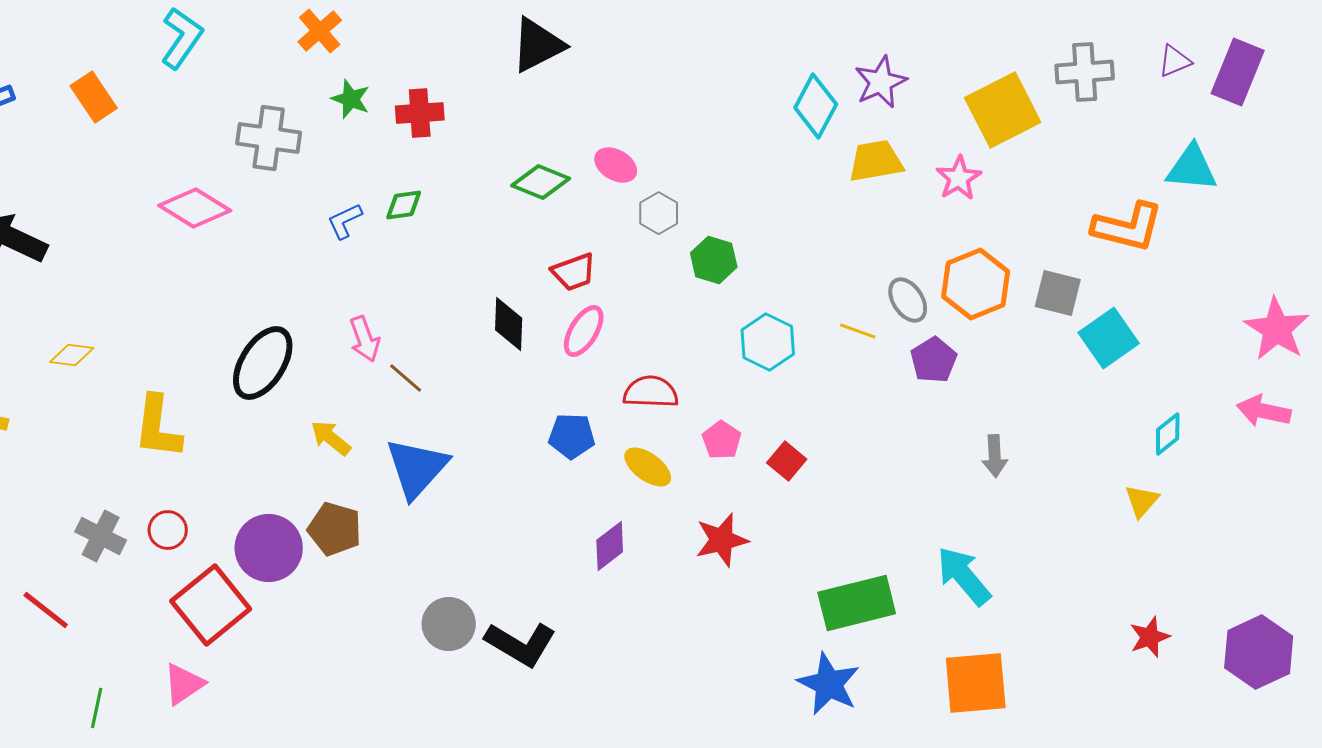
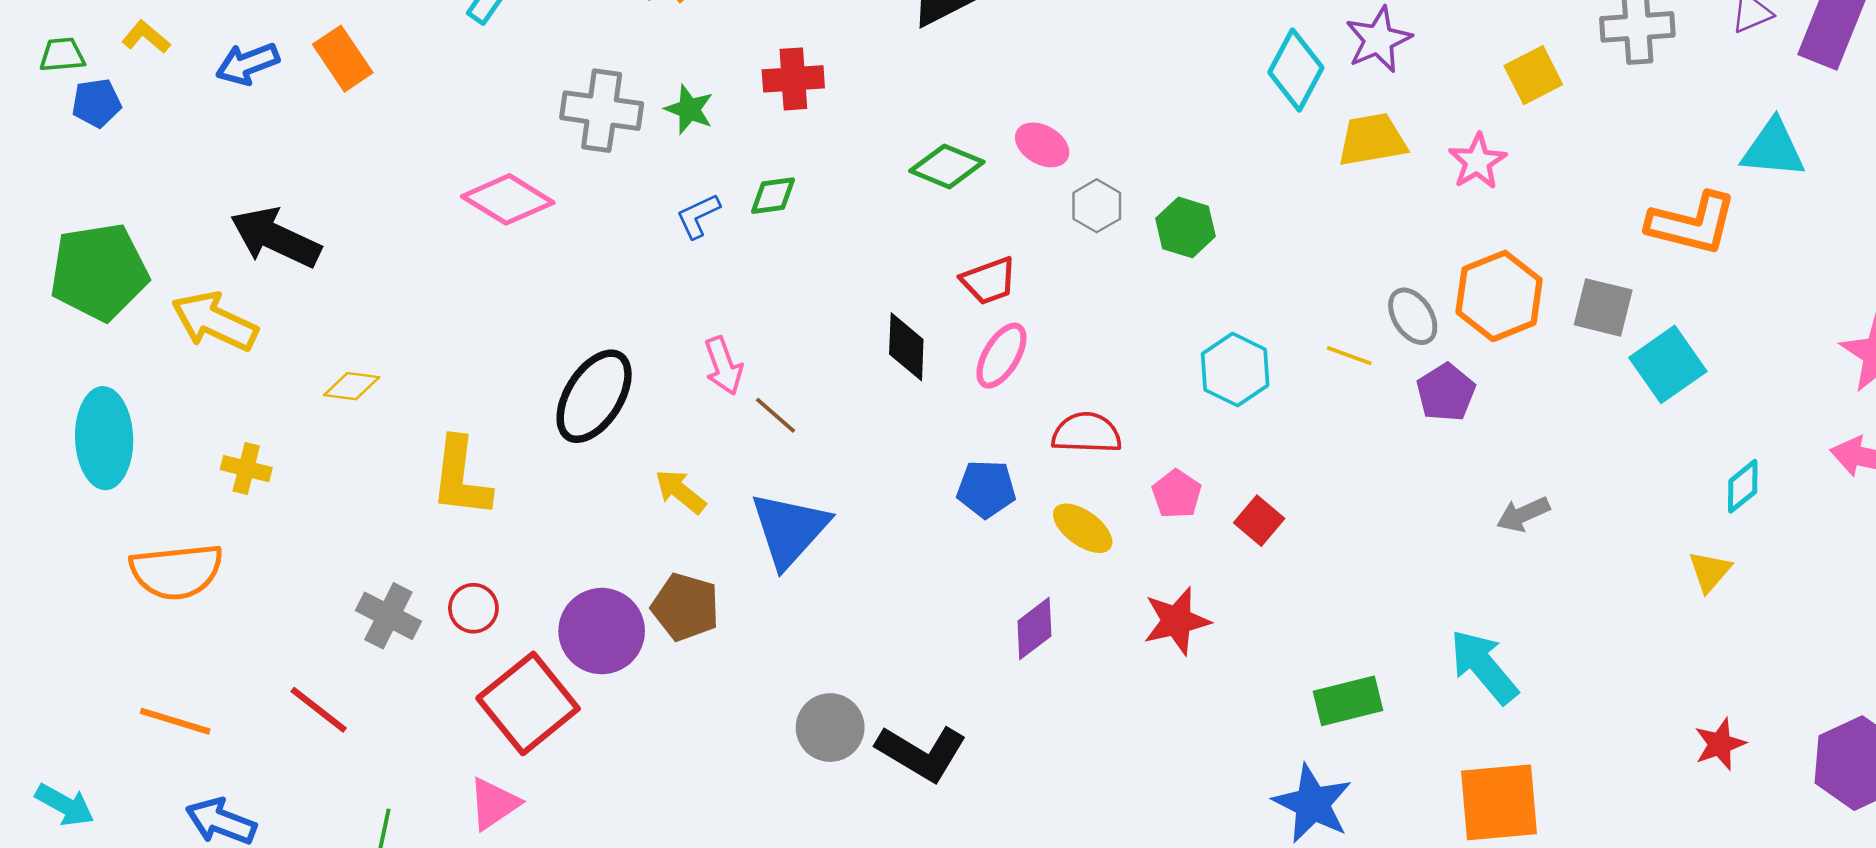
orange rectangle: (94, 97) -> (343, 59), moved
green star: (351, 99) -> (689, 109), moved
yellow square: (1003, 110) -> (1533, 75), size x0.6
green hexagon: (714, 260) -> (1186, 227), moved
gray arrow: (995, 456) -> (1523, 514), turned 69
green rectangle: (857, 603) -> (1348, 701), size x0.7

